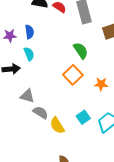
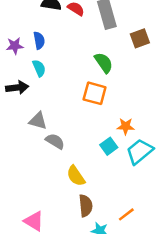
orange square: (73, 75) -> (95, 93), turned -30
orange star: (101, 84) -> (126, 126), moved
yellow semicircle: (57, 125) -> (76, 176), moved

